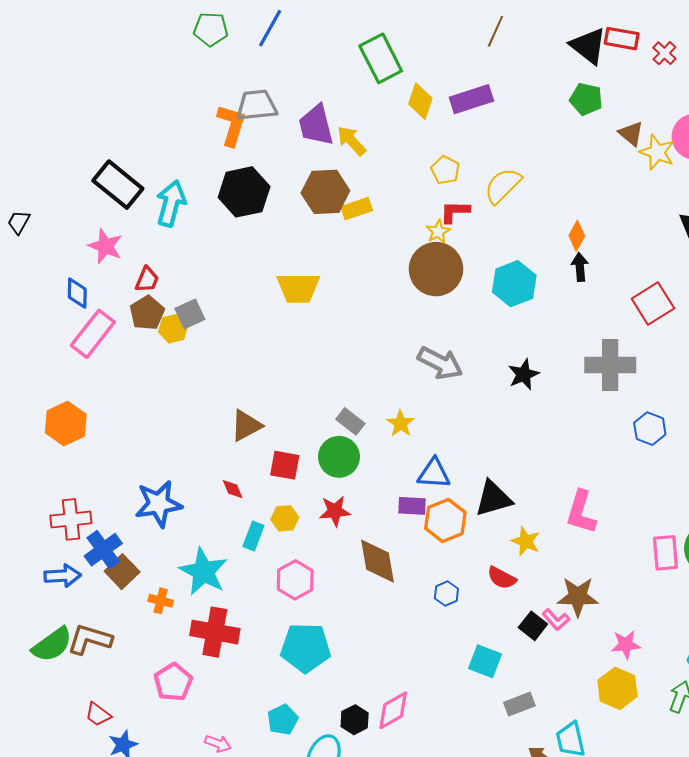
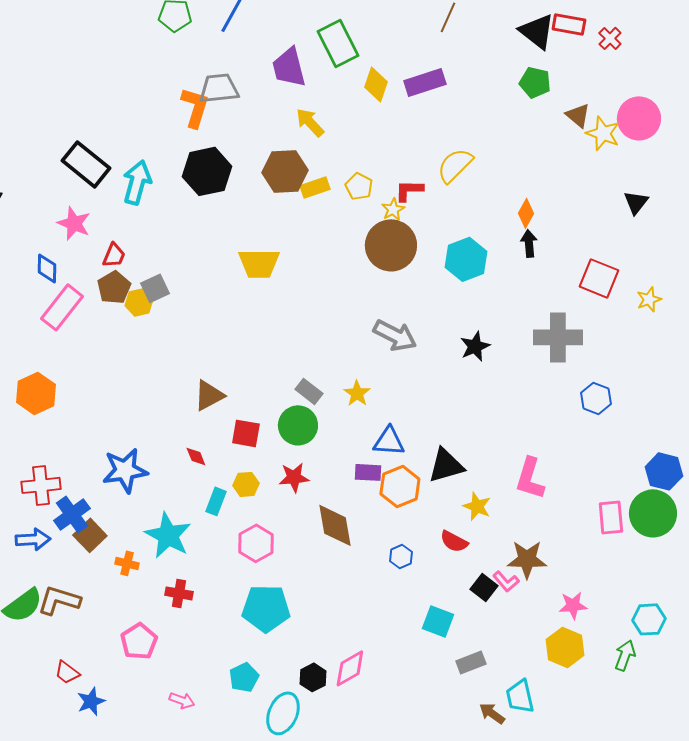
purple trapezoid: (316, 125) -> (289, 67), moved
yellow pentagon: (445, 170) -> (359, 186), moved
red square: (653, 304) -> (599, 278), turned -36
red cross: (215, 632) -> (179, 593), size x0.6

